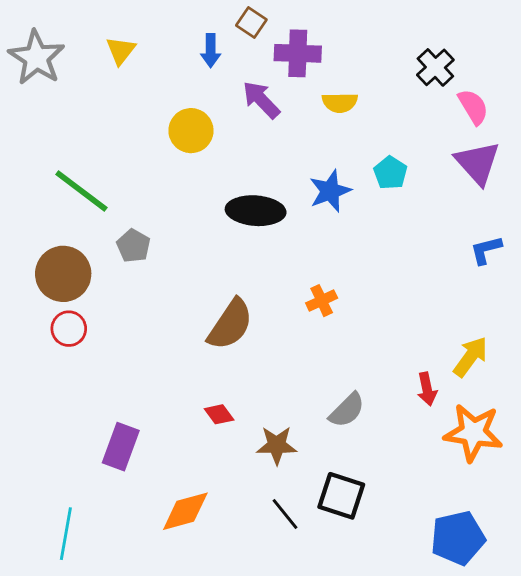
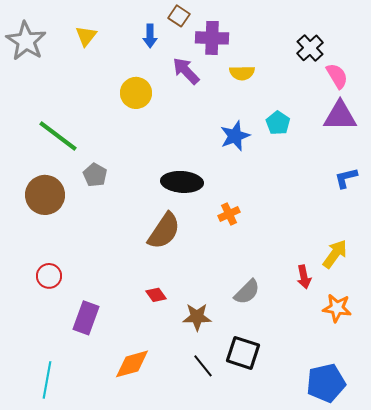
purple triangle: (477, 163) -> (340, 116), turned -48
black ellipse: (256, 211) -> (182, 182), moved
red circle: (69, 329) -> (49, 276), moved
orange star: (473, 433) -> (337, 308), size x0.7

